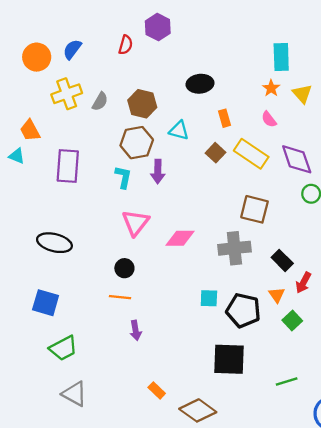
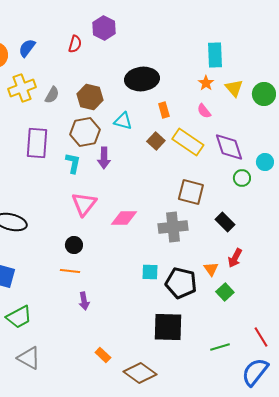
black ellipse: (200, 84) -> (142, 79), size x1.4
purple rectangle: (68, 166) -> (37, 143), moved
black rectangle: (282, 260) -> (225, 222), moved

